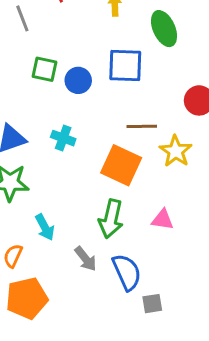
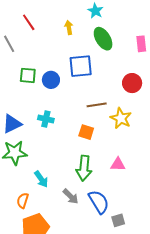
orange square: (121, 165) -> (86, 132), size x0.6

